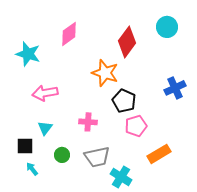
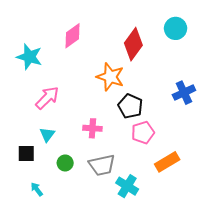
pink arrow: (45, 93) -> (47, 98), turned 145
cyan arrow: (32, 169) -> (37, 189), moved

